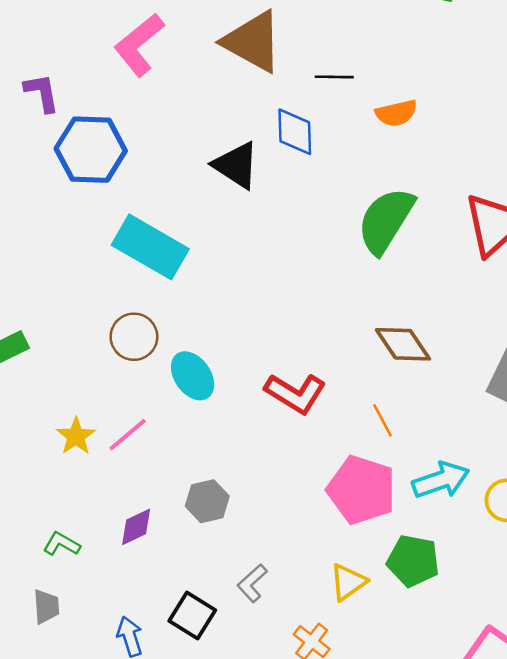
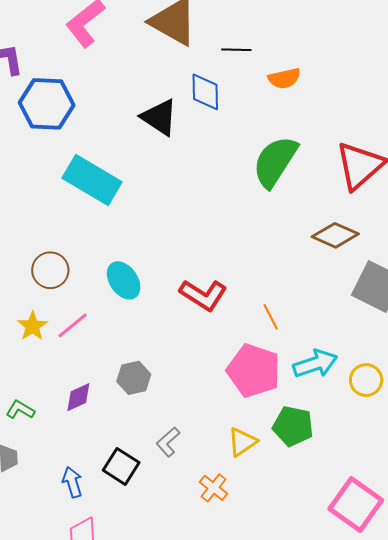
brown circle: (134, 337) -> (50, 270), moved
brown diamond: (403, 344) -> (335, 235), moved, turned -33

